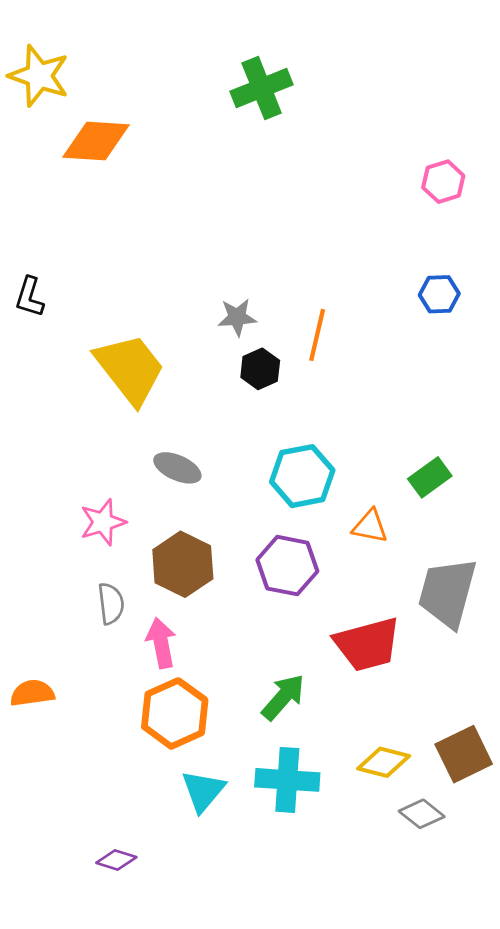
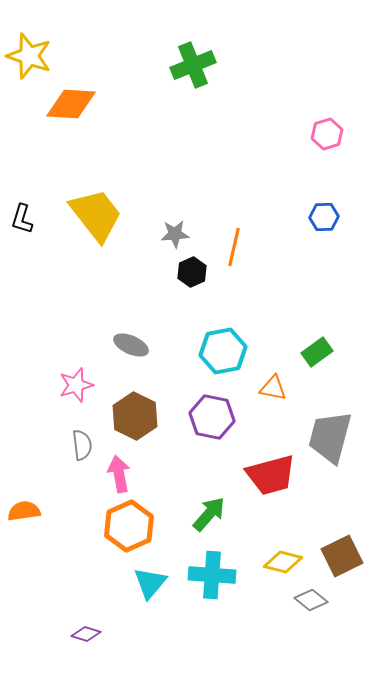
yellow trapezoid: (130, 369) -> (96, 215), moved

